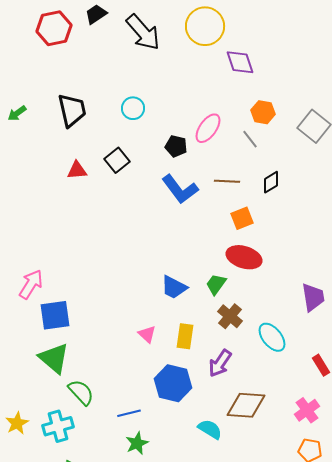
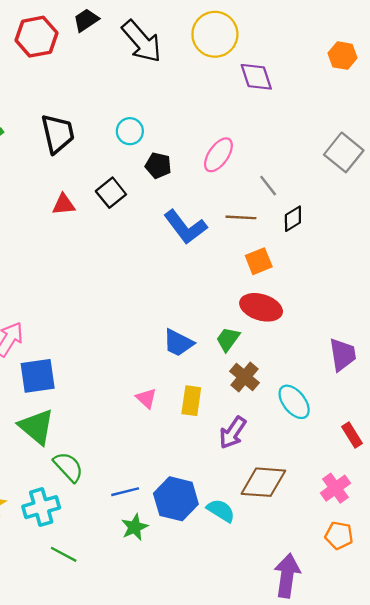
orange hexagon: (263, 112) -> (343, 56), moved
gray line: (250, 139) -> (268, 186), moved
black pentagon: (176, 146) -> (158, 165), moved
blue hexagon: (173, 383) -> (176, 499), moved

